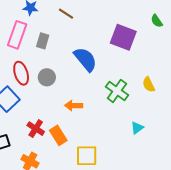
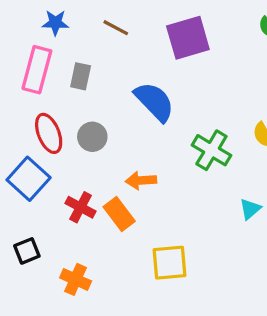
purple square: (123, 37) -> (188, 38), moved, turned -32
red cross: (36, 129) -> (81, 207), moved
orange rectangle: (58, 135) -> (119, 214), moved

